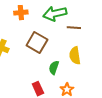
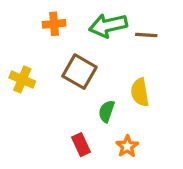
brown line: (74, 28) -> (146, 35), moved

